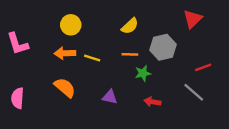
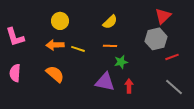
gray hexagon: (163, 47) -> (156, 39), moved
gray line: (194, 92) -> (174, 87), moved
purple triangle: (110, 97) -> (105, 82), moved, size x1.5
pink semicircle: (18, 98) -> (15, 73), moved
red arrow: (152, 102) -> (129, 86), turned 80

